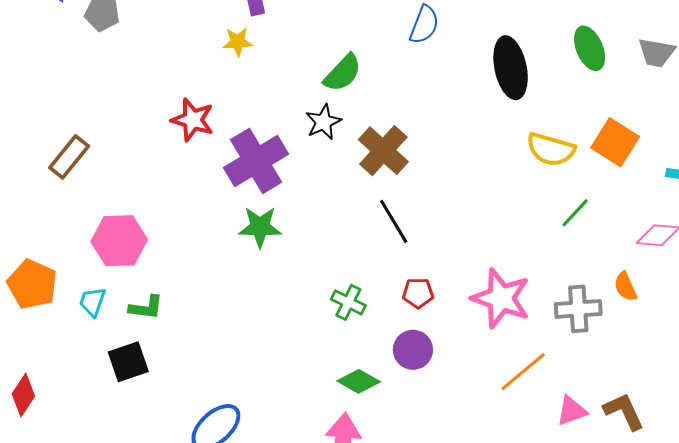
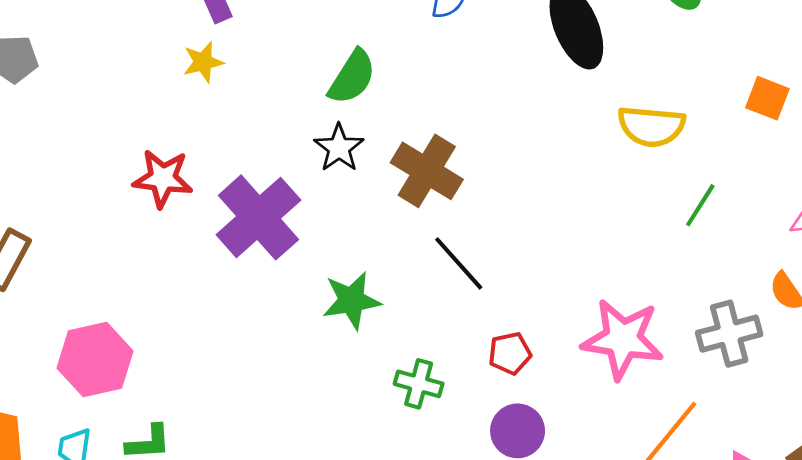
orange square: (615, 142) -> (767, 98), moved, size x0.7
green star: (260, 227) -> (352, 300), moved

